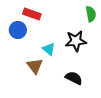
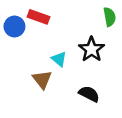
blue circle: (18, 30) -> (14, 26), moved
black star: (76, 41) -> (91, 49), turned -30

